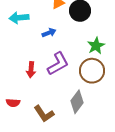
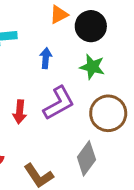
blue arrow: (49, 33) -> (46, 58), turned -64
green star: (96, 46) -> (92, 67), moved, turned -30

